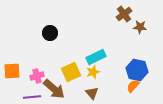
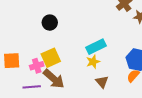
yellow square: (71, 72) -> (51, 58), moved
brown triangle: (92, 93) -> (102, 82), moved

